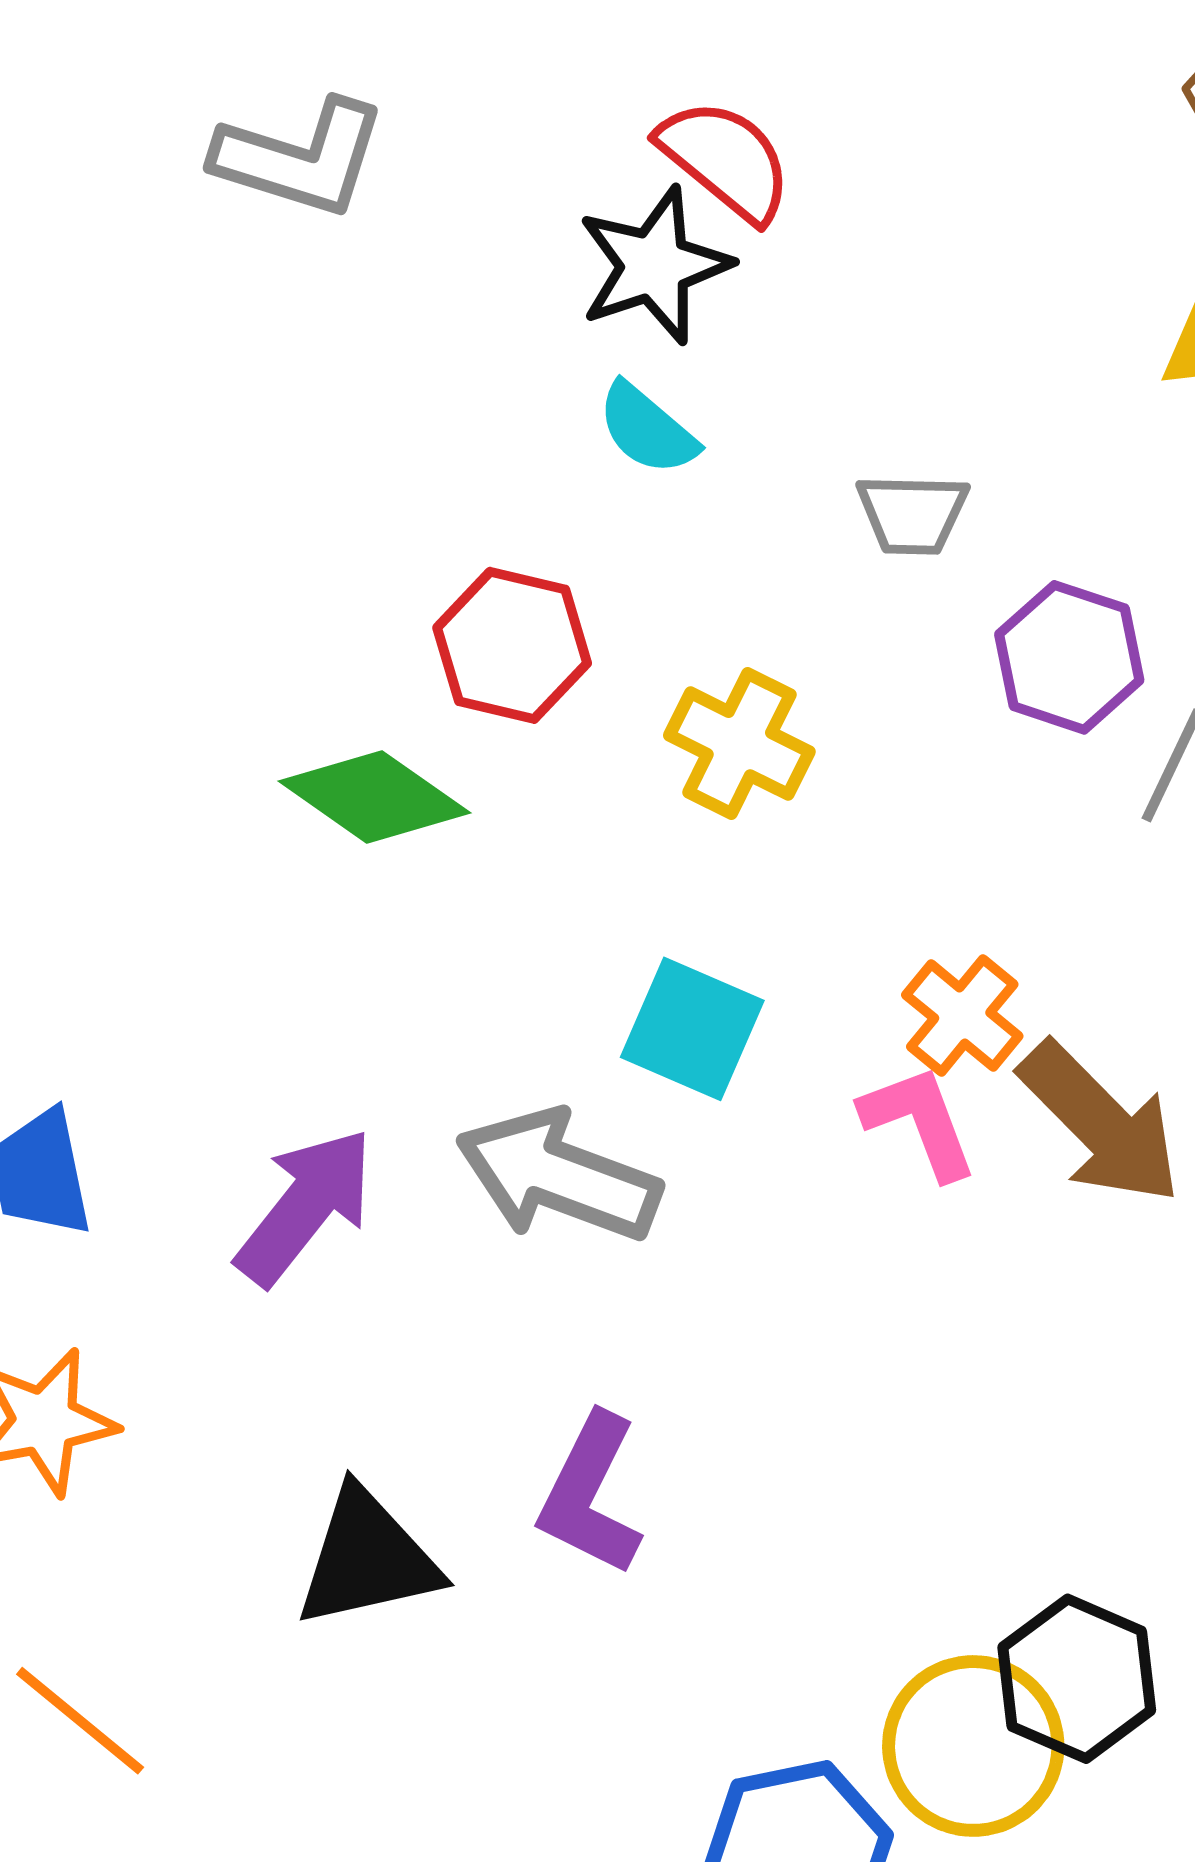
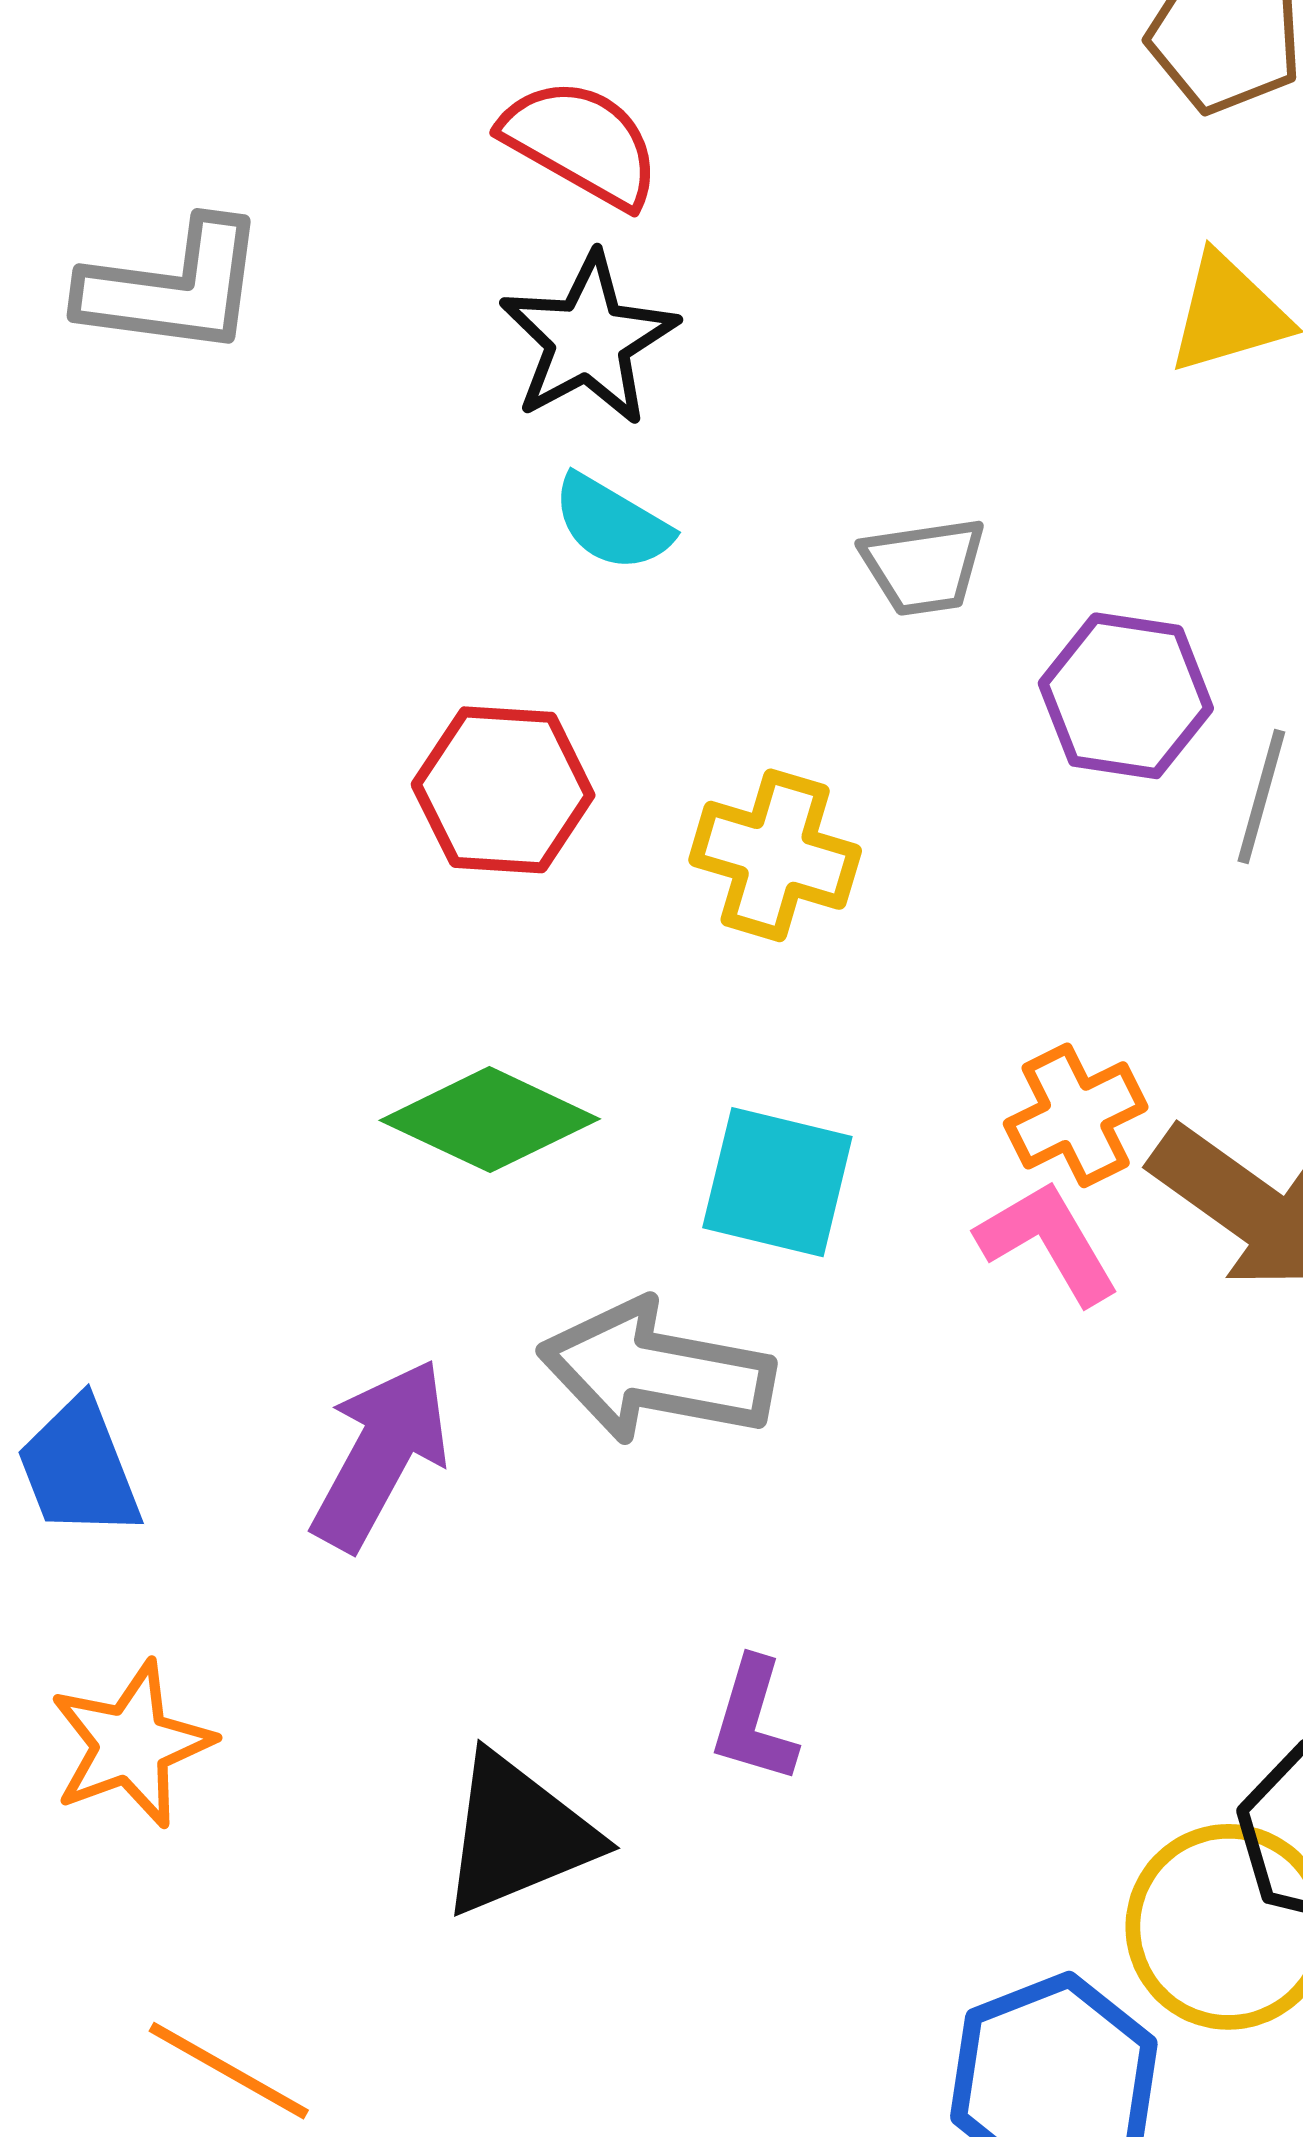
red semicircle: (725, 160) -> (581, 143), moved
green diamond: (374, 797) -> (490, 1120), moved
orange cross: (962, 1015) -> (1076, 1115), turned 34
purple L-shape: (590, 1495) -> (754, 1721), size x0.7

